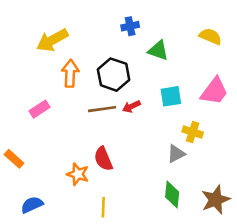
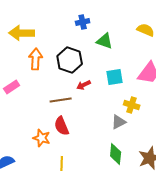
yellow arrow: (52, 40) -> (22, 33), turned 30
brown line: (102, 109) -> (61, 100), moved

